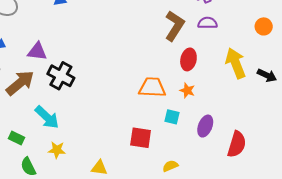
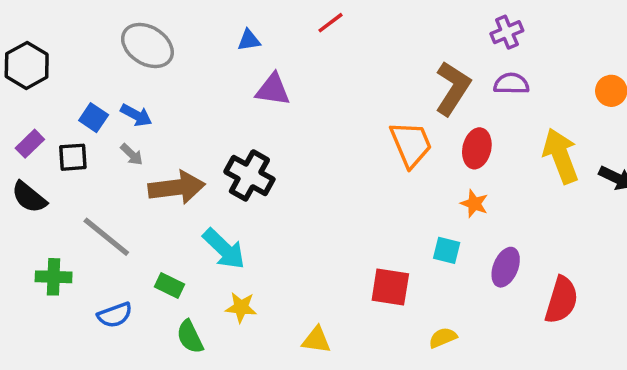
purple triangle: (37, 51) -> (273, 90), moved
brown arrow: (20, 83) -> (177, 187), turned 32
orange trapezoid: (152, 87) -> (411, 144), moved, turned 64

